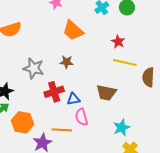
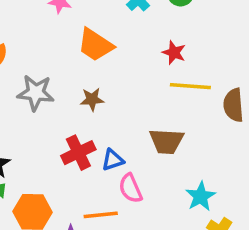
gray star: (34, 68) -> (36, 93), moved

